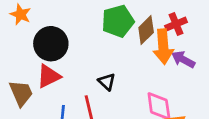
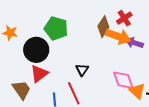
green pentagon: (118, 21) -> (56, 28), moved, turned -30
orange arrow: (163, 47) -> (118, 36), turned -55
black triangle: (107, 82) -> (82, 70), turned 32

